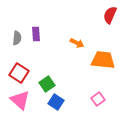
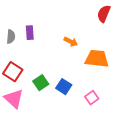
blue square: (56, 102) -> (64, 87), moved

